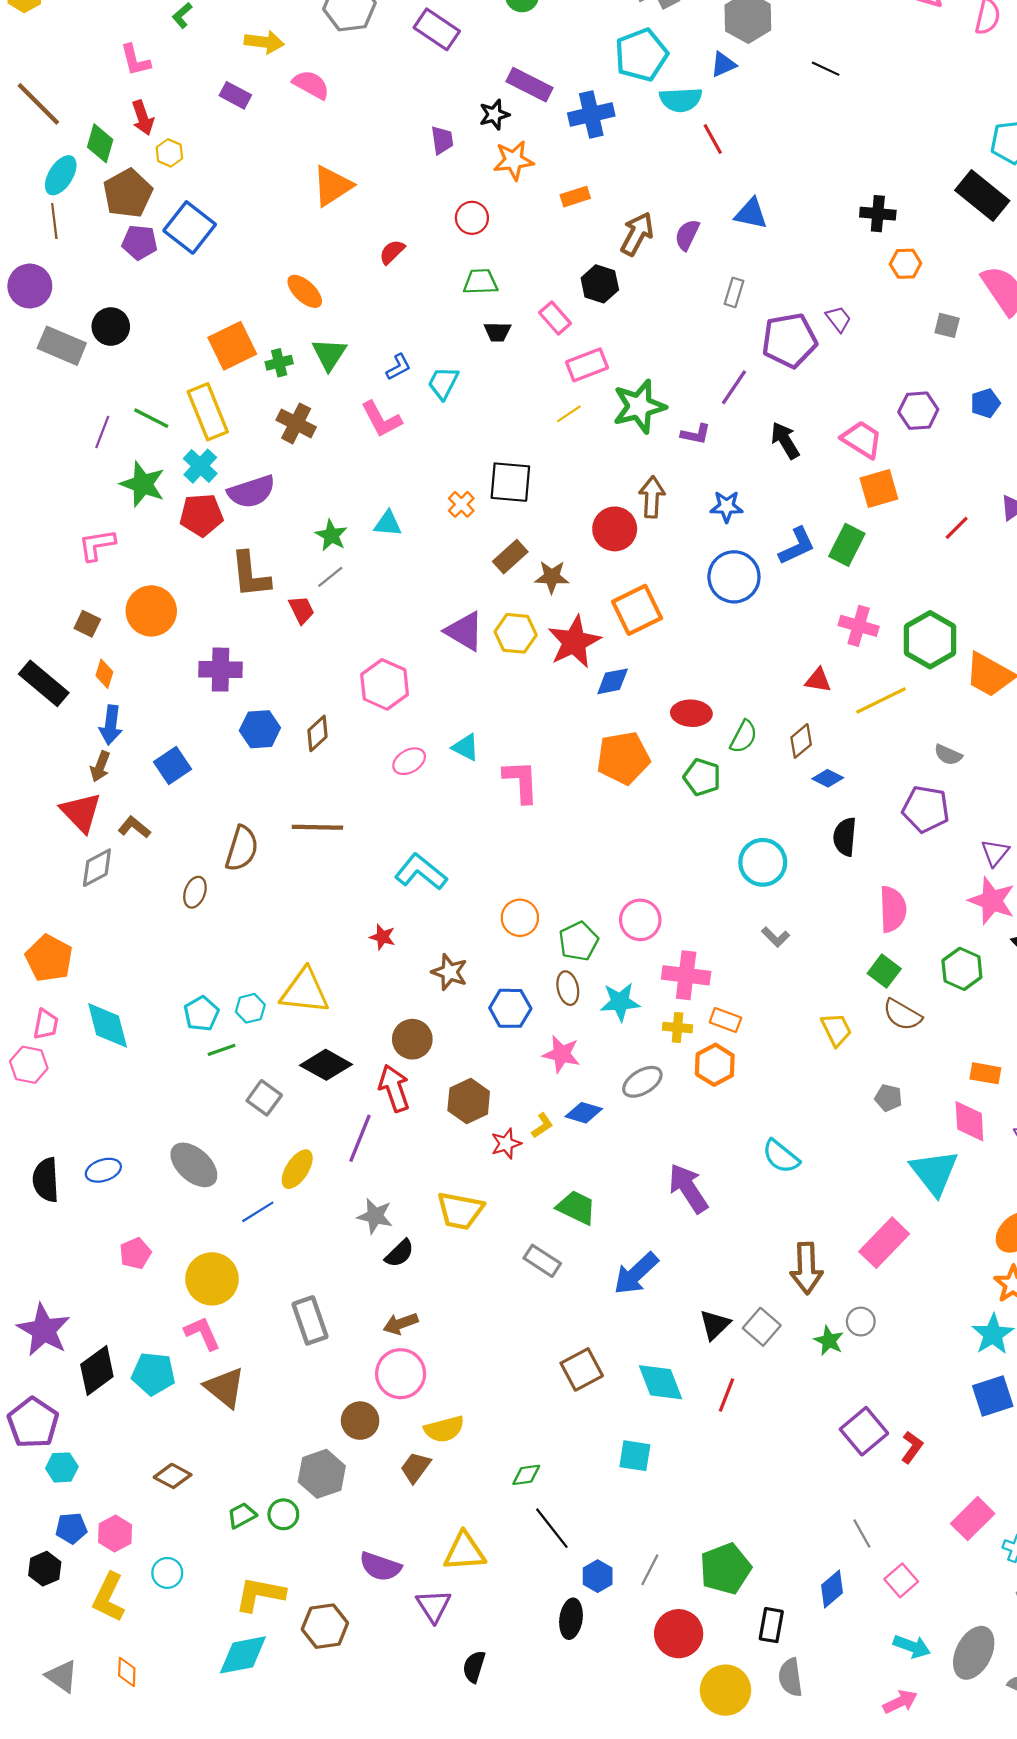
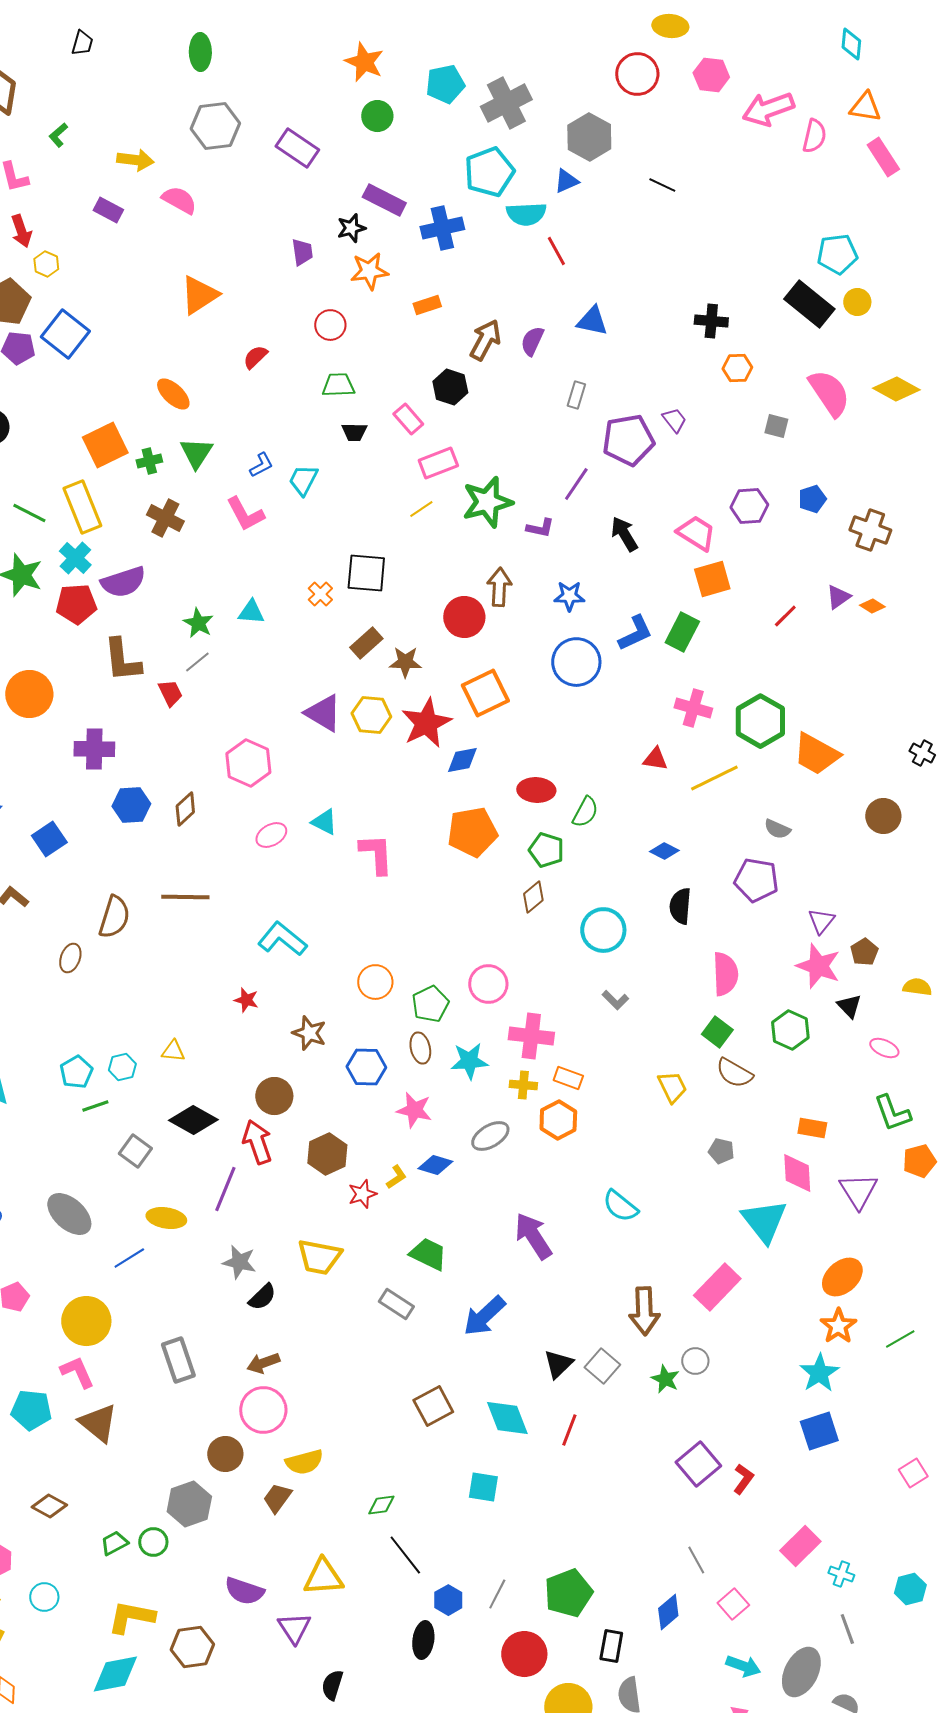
brown diamond: (801, 741) -> (533, 897), moved
yellow triangle: (305, 991) -> (173, 1051), size x0.5
yellow ellipse: (297, 1169) -> (166, 1218), turned 66

